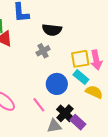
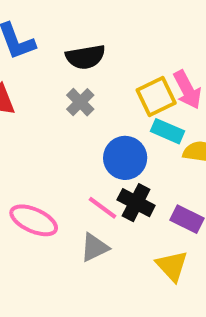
black cross: (65, 113) -> (136, 203), moved
gray triangle: (54, 126) -> (94, 247), moved

